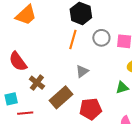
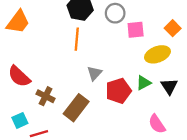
gray circle: (101, 38) -> (115, 13), moved
red pentagon: (91, 109) -> (118, 91), moved

